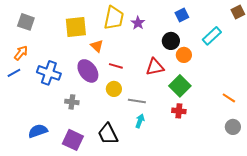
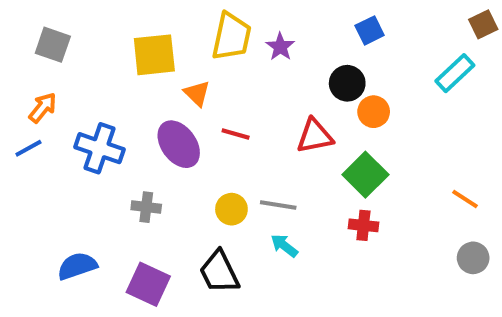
cyan rectangle: (212, 36) -> (455, 73), moved
yellow circle: (114, 89) -> (231, 209), moved
cyan arrow: (140, 121) -> (284, 246), turned -72

